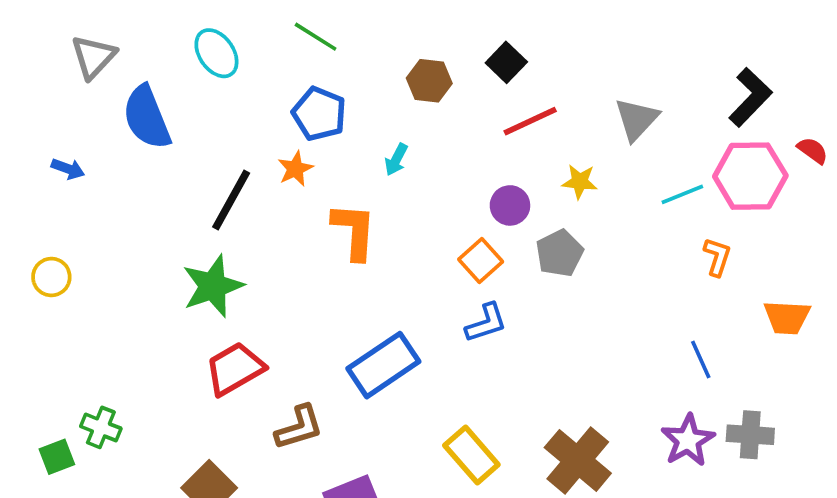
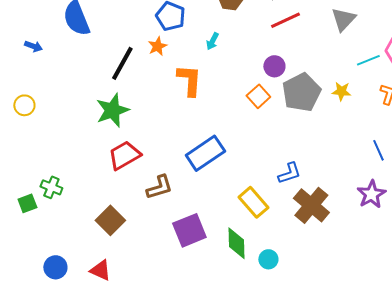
yellow star: (580, 182) -> (341, 91), moved
gray pentagon: (559, 253) -> (301, 92), size x1.5
blue L-shape: (486, 323) -> (289, 173), moved

